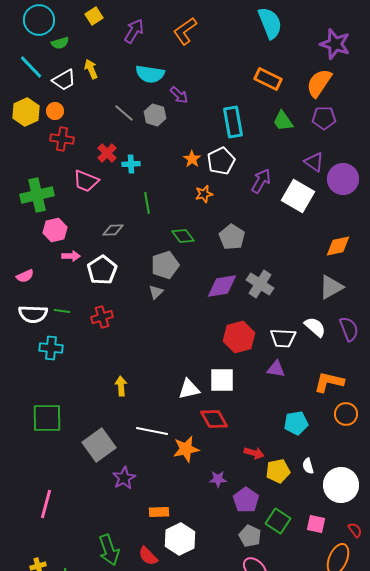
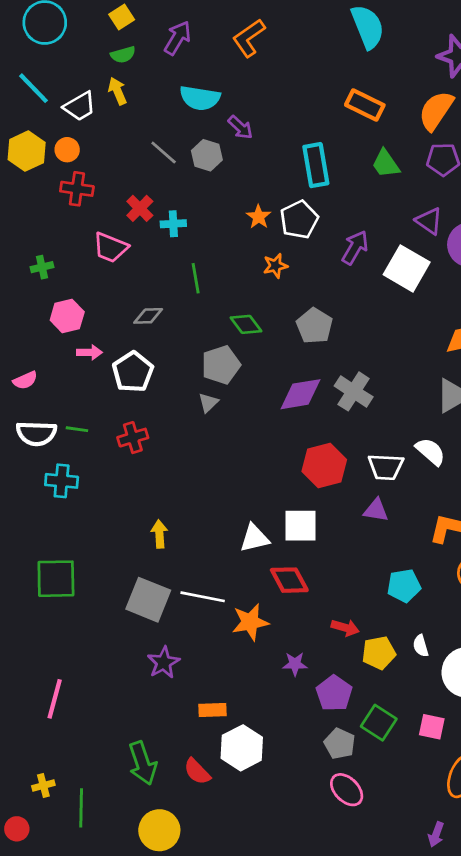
green semicircle: (60, 43) -> (123, 55), moved
green cross: (37, 195) -> (42, 267), size x0.5
gray square: (99, 445) -> (148, 600), moved, turned -32

